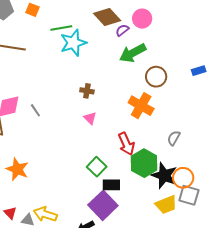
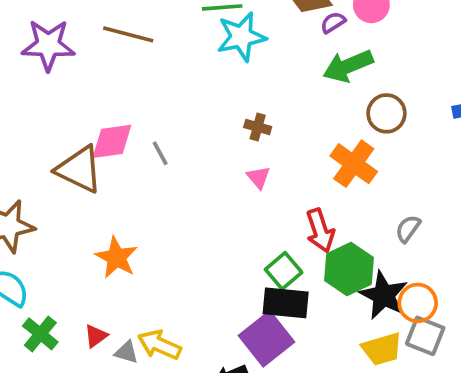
green square: (97, 167) -> (284, 271), moved
black rectangle: (111, 185) -> (286, 303), size x1.4
red triangle: (10, 213) -> (96, 336), turned 32

